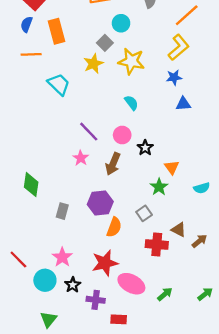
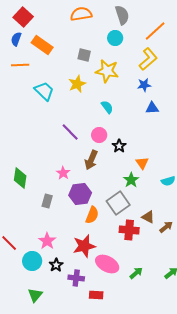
cyan circle: (121, 23) -> (115, 38), moved
orange rectangle: (56, 31) -> (42, 45), turned -40
gray square: (105, 43) -> (84, 55), turned -32
yellow star: (93, 64) -> (77, 84), moved
pink star: (81, 158) -> (63, 173), moved
gray square: (144, 213) -> (118, 203), size x1.6

